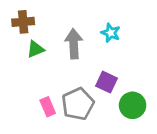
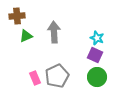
cyan star: (111, 33) -> (97, 38), moved
purple square: (107, 82) -> (95, 55), moved

